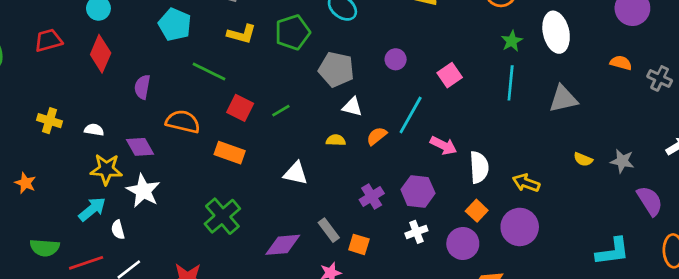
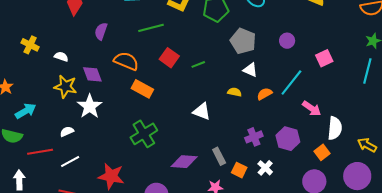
green line: (209, 71) -> (151, 28), turned -50
orange rectangle: (230, 153) -> (142, 89), moved
cyan arrow: (92, 209) -> (26, 111), moved
orange square: (477, 211) -> (322, 152), moved
white semicircle: (118, 230) -> (67, 132), turned 72
white cross: (416, 232) -> (265, 168), moved, turned -35

